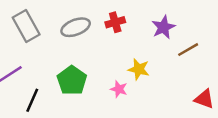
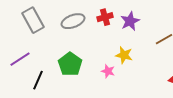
purple star: (163, 27) -> (130, 21), moved

